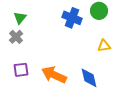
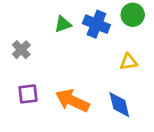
green triangle: (20, 18) -> (63, 24), moved, turned 32
yellow triangle: (104, 46) -> (129, 62), moved

